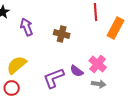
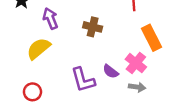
orange rectangle: (116, 28) -> (151, 38), moved, turned -55
yellow semicircle: (17, 65) -> (38, 49), moved
purple L-shape: (54, 78) -> (83, 80), turned -85

